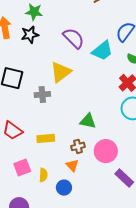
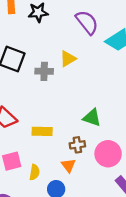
yellow triangle: (61, 72) -> (68, 59), size x0.7
gray cross: (42, 94) -> (44, 71), moved

